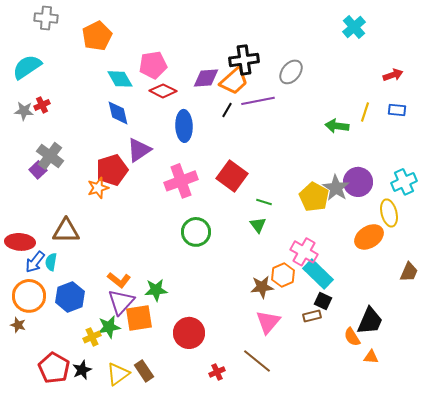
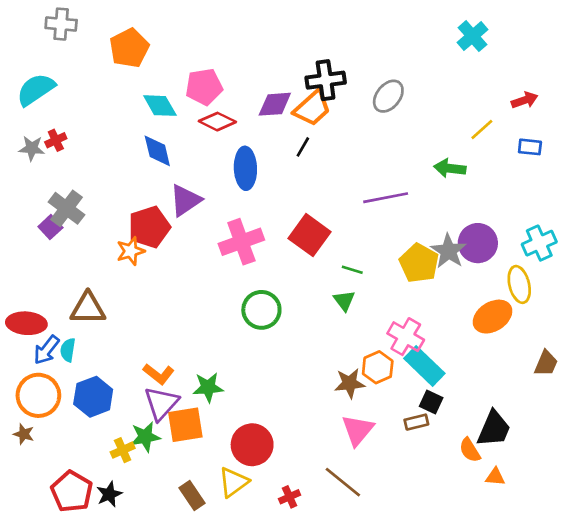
purple line: (258, 101) -> (386, 198), moved
yellow line: (365, 112) -> (482, 130), moved, turned 30
yellow triangle: (118, 374) -> (233, 482), moved

